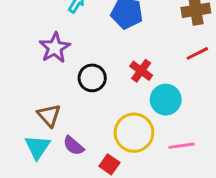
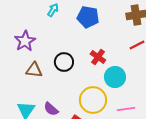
purple star: (55, 48) -> (25, 41), moved
brown triangle: (49, 115) -> (34, 70), moved, turned -42

